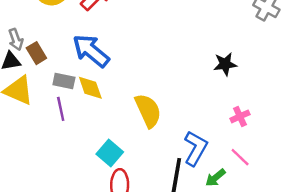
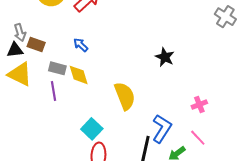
blue arrow: (91, 51) -> (81, 45), size x0.5
brown rectangle: (36, 53) -> (36, 44), turned -42
black star: (225, 64) -> (165, 57), moved, turned 30

